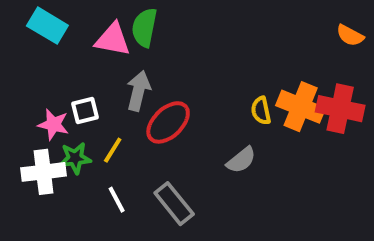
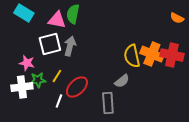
white square: (85, 111) -> (50, 44), moved, size x1.6
yellow semicircle: (261, 111) -> (132, 56), size x1.6
red ellipse: (168, 122) -> (77, 87), moved
white line: (117, 200) -> (59, 101), turned 48
gray rectangle: (174, 204) -> (108, 103), moved, turned 35

